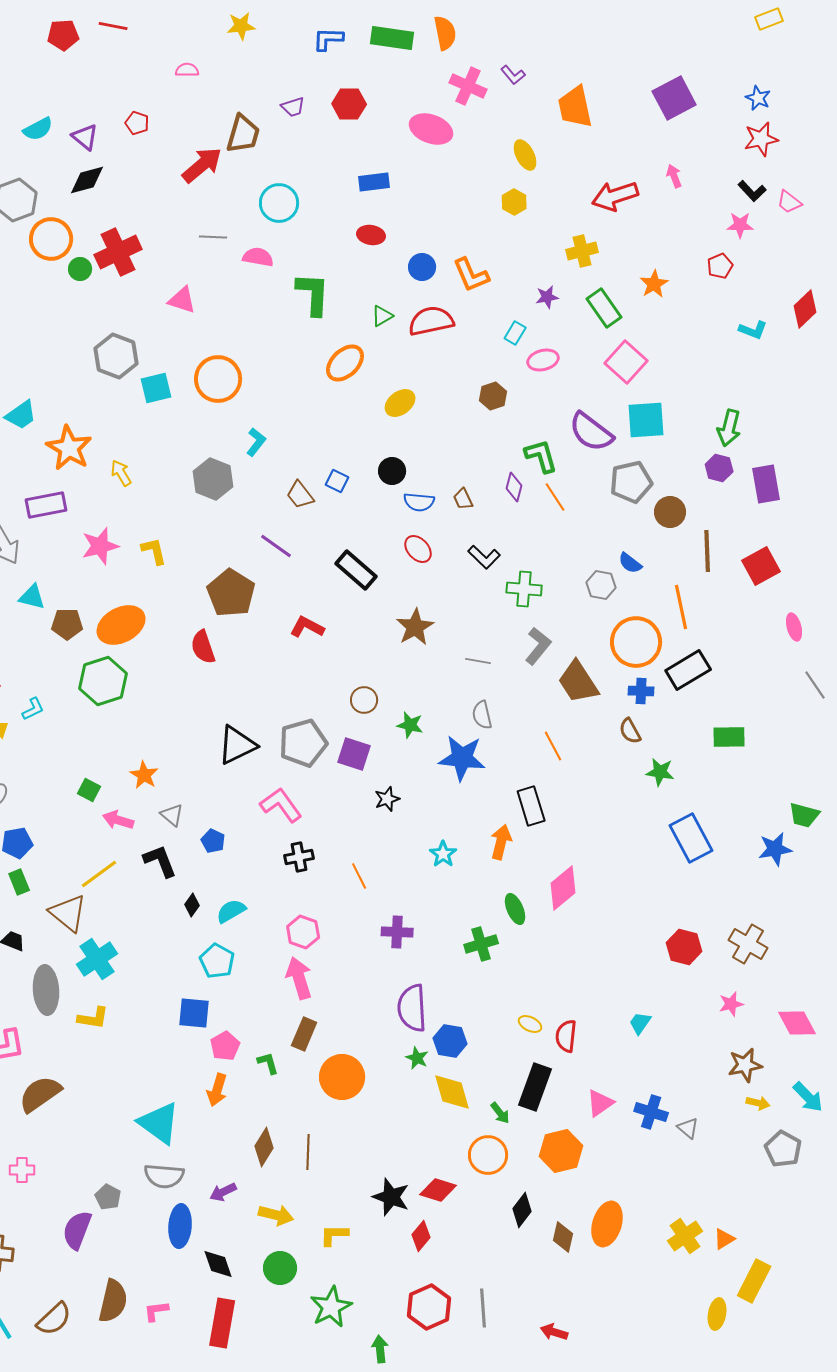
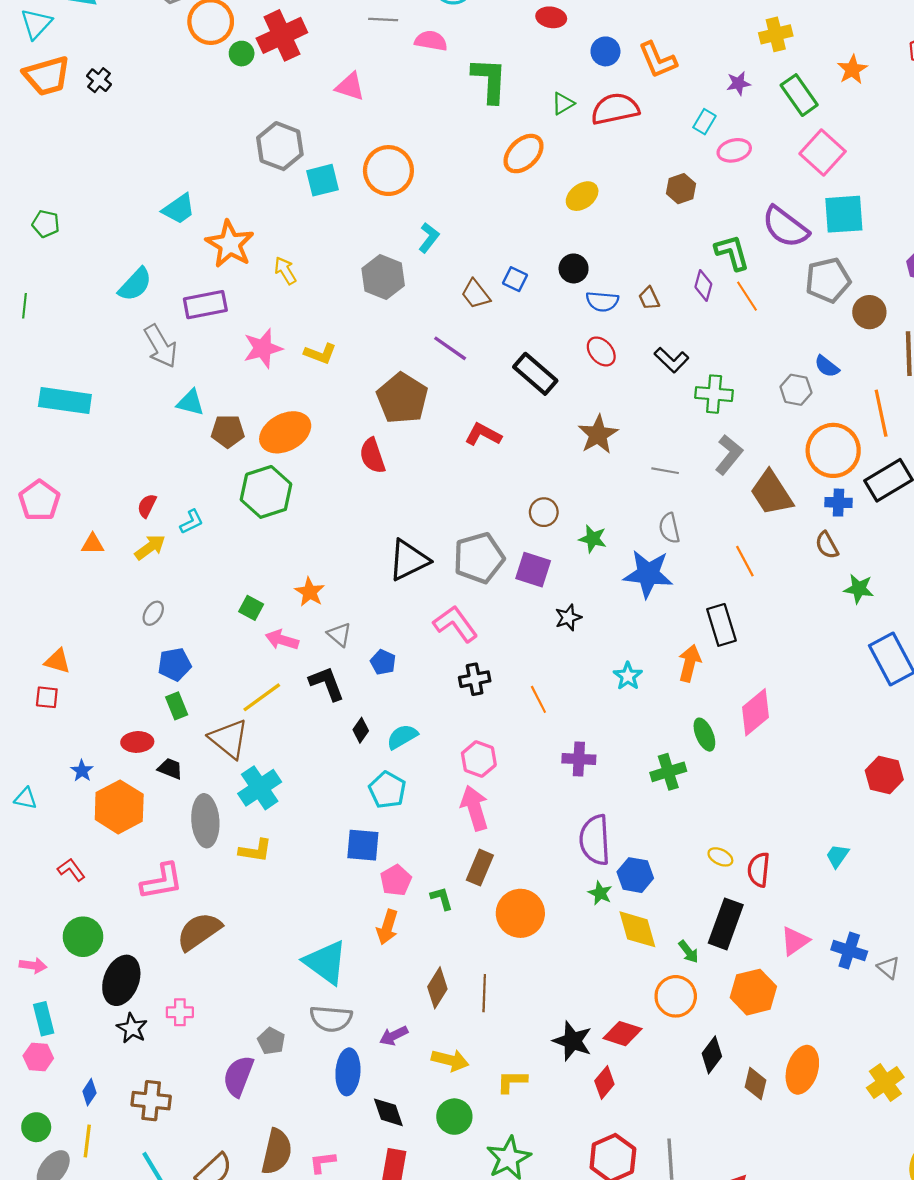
yellow L-shape: (154, 551) -> (320, 354), turned 124

